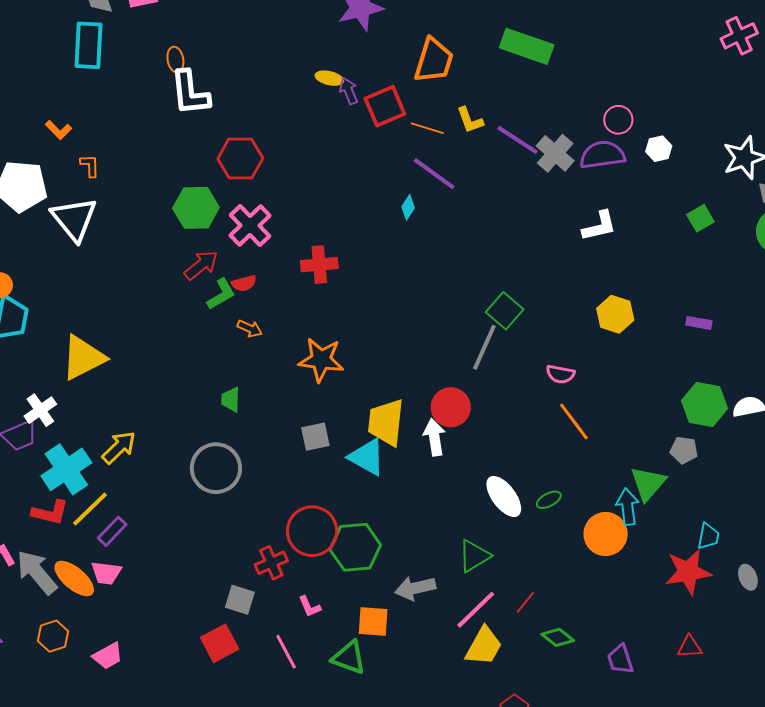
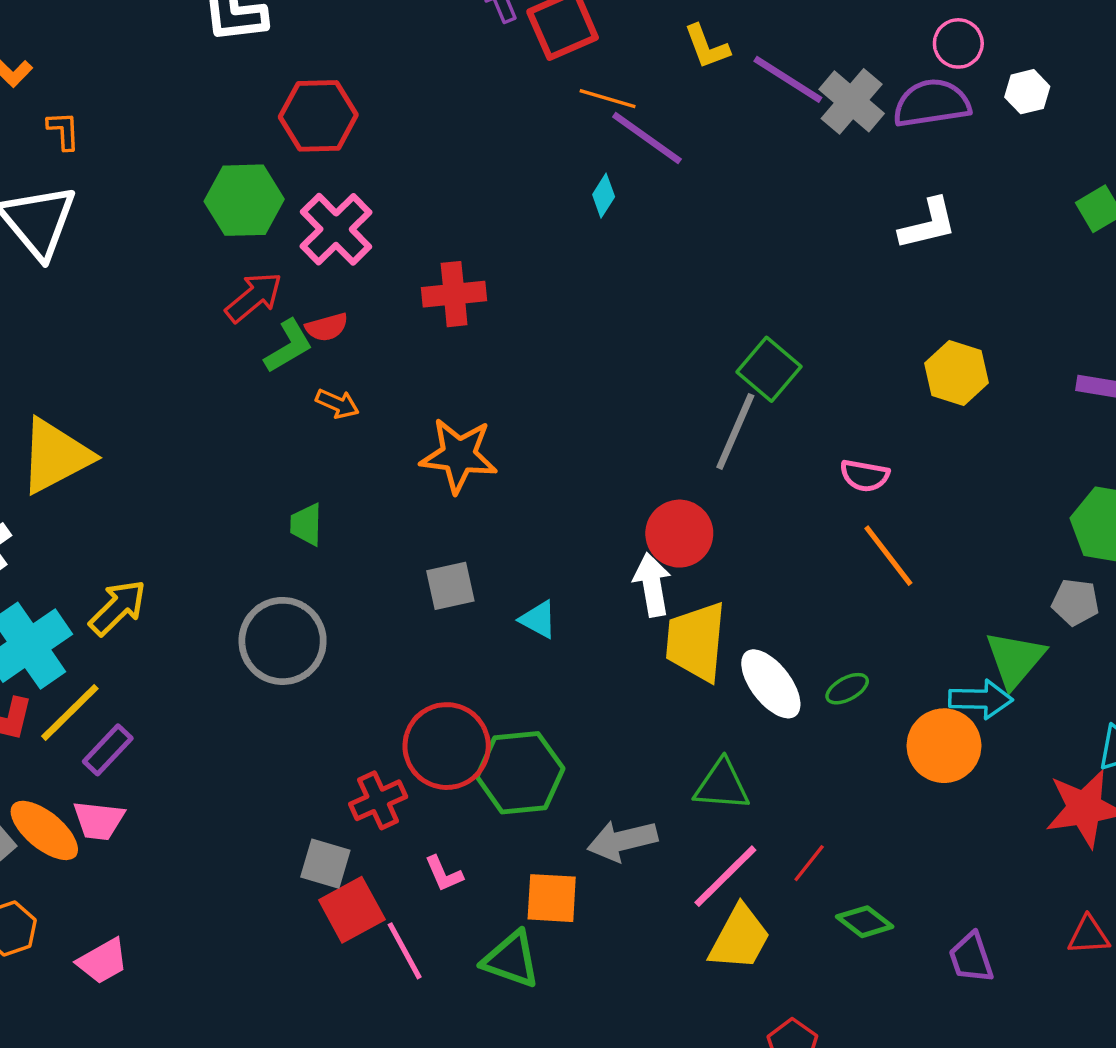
orange line: (427, 128) -> (608, 99), moved
yellow trapezoid: (386, 422) -> (696, 642), moved
cyan triangle: (367, 457) -> (538, 619), size x0.6
cyan arrow: (628, 507) -> (981, 699), turned 99
green triangle: (474, 556) -> (722, 785), turned 36
red square: (220, 643) -> (352, 910), moved

